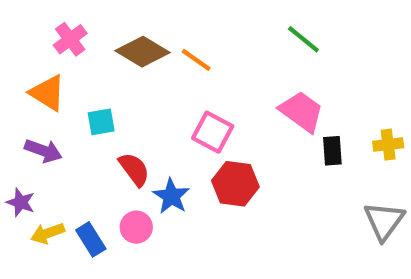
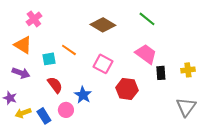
brown diamond: (142, 52) -> (103, 25), moved
orange line: (196, 60) -> (69, 50), moved
red semicircle: (134, 169) -> (55, 85), moved
red hexagon: (235, 184) -> (127, 89), moved

